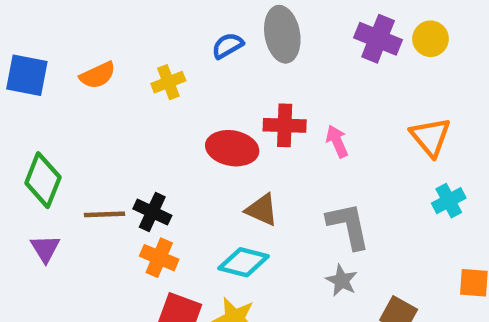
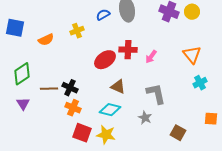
orange semicircle: (98, 75) -> (46, 40), moved
pink arrow: (337, 141) -> (151, 57), turned -120
red ellipse: (232, 148) -> (105, 60), turned -45
green diamond: (43, 180) -> (22, 74), turned 35
gray star: (342, 280) -> (145, 118), moved

